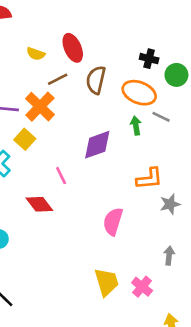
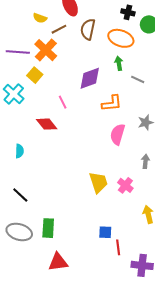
yellow semicircle: (36, 54) -> (40, 18), moved
gray line: (161, 117) -> (138, 79), moved
orange L-shape: (149, 179) -> (112, 103), moved
pink semicircle: (113, 221) -> (118, 134), moved

